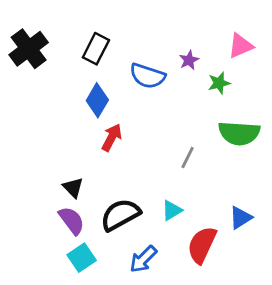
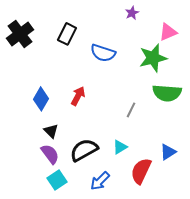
purple star: (189, 60) -> (132, 13), moved
green star: (219, 83) -> (153, 58), size x1.8
blue diamond: (97, 100) -> (41, 99), moved

